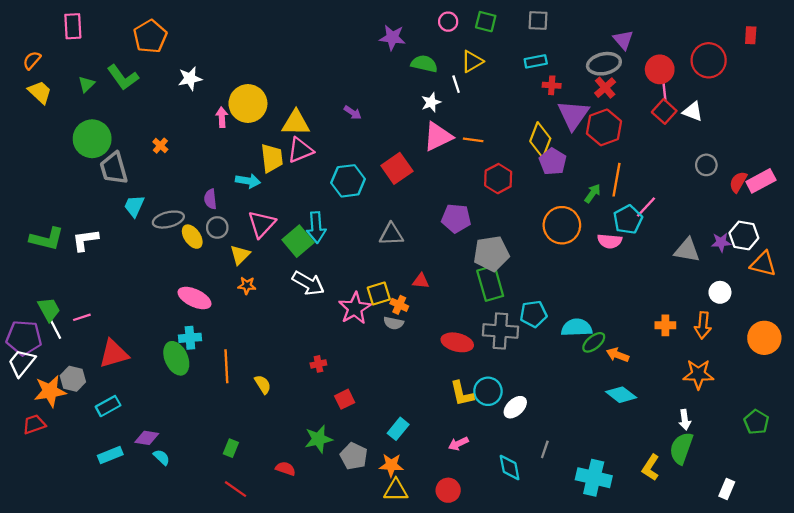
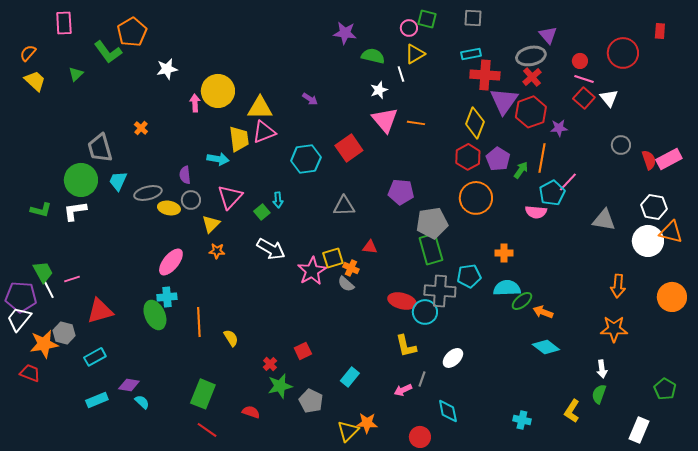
pink circle: (448, 22) -> (409, 28), moved
red circle: (660, 69) -> (580, 61), size x0.6
green L-shape: (123, 77) -> (108, 52), moved
red cross: (552, 85) -> (485, 75), size x1.8
pink line: (664, 90) -> (584, 79), turned -66
white triangle: (693, 111) -> (609, 98), turned 30
pink triangle: (438, 136) -> (385, 120), turned -44
green circle: (92, 139) -> (81, 180), moved
purple pentagon: (553, 162) -> (498, 159), moved
red hexagon: (498, 179) -> (468, 157), moved
red semicircle: (738, 182) -> (649, 160), turned 132
orange circle: (562, 225) -> (476, 198), moved
cyan arrow: (316, 227) -> (278, 200), size x0.6
yellow ellipse: (192, 237) -> (169, 208), turned -45
green L-shape: (47, 239) -> (41, 210), size x0.7
green square: (298, 241) -> (262, 212), size x0.6
purple star: (721, 242) -> (559, 128), moved
white circle: (720, 292) -> (648, 241), moved, size x1.6
pink ellipse: (194, 298) -> (171, 262), turned -76
gray semicircle: (394, 323) -> (346, 284), turned 30
orange cross: (665, 325) -> (504, 253), moved
red cross: (318, 364) -> (270, 364), moved, turned -32
cyan circle: (488, 391) -> (425, 312), moved
green pentagon: (756, 422) -> (665, 389), moved
red trapezoid: (34, 424) -> (30, 373), turned 40
green rectangle: (231, 448) -> (203, 394), size x1.8
green semicircle: (681, 448) -> (599, 394), size x0.7
gray line: (545, 449) -> (422, 379), moved
orange star: (391, 465) -> (367, 423), moved
cyan cross: (594, 478) -> (522, 420), size x0.6
white rectangle: (727, 489) -> (639, 430), size x1.4
yellow triangle: (396, 490) -> (348, 431), turned -45
red circle: (448, 490) -> (420, 437), moved

